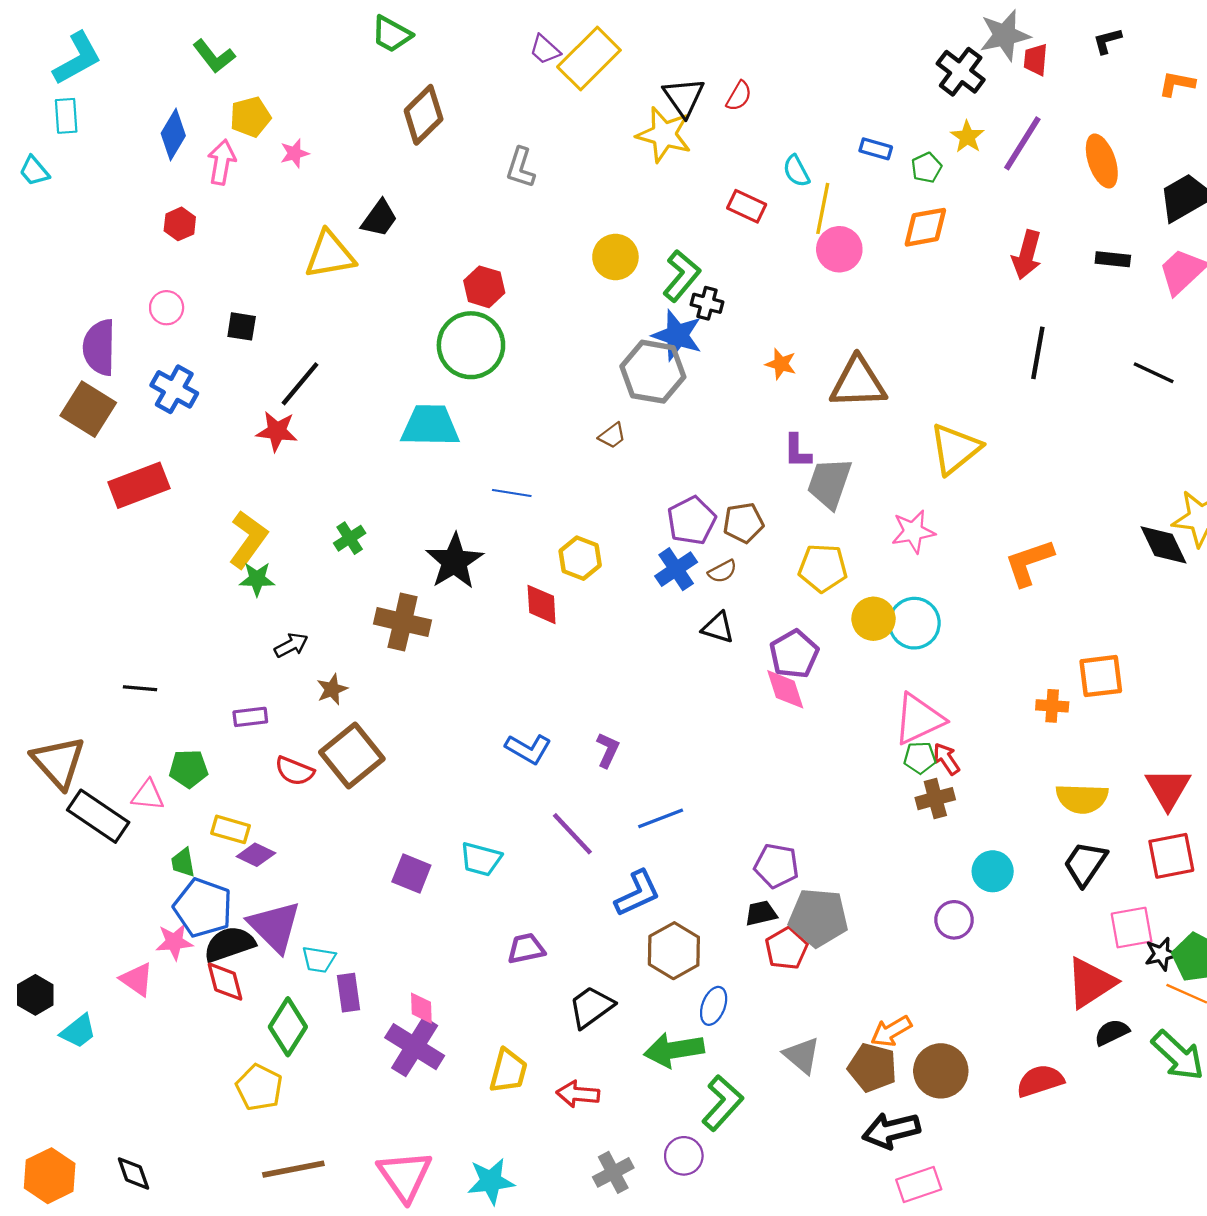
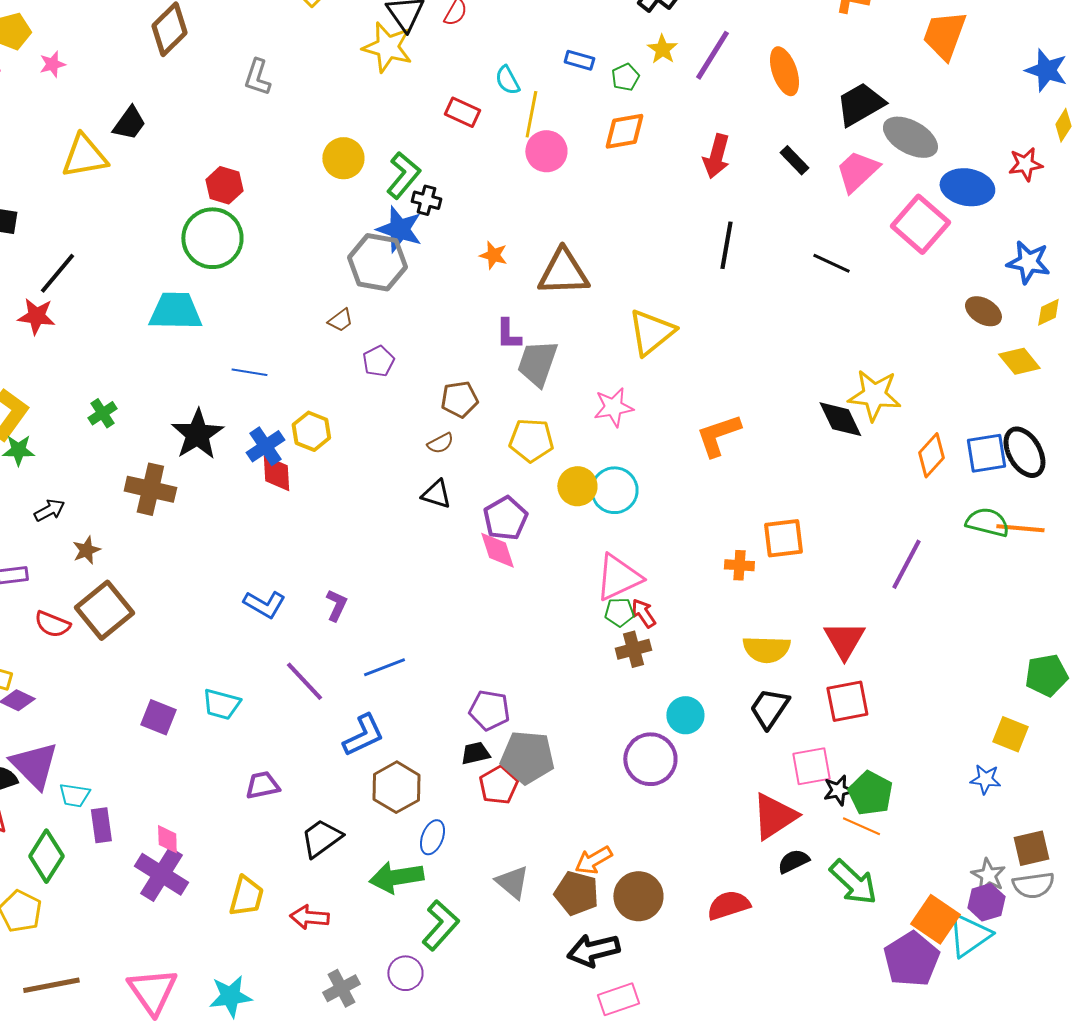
black rectangle: (1113, 259) -> (794, 160), turned 40
purple pentagon: (692, 521) -> (378, 361), moved, size x0.7
blue cross: (676, 569) -> (265, 446), moved
purple circle: (954, 920) -> (650, 759), size x1.5

